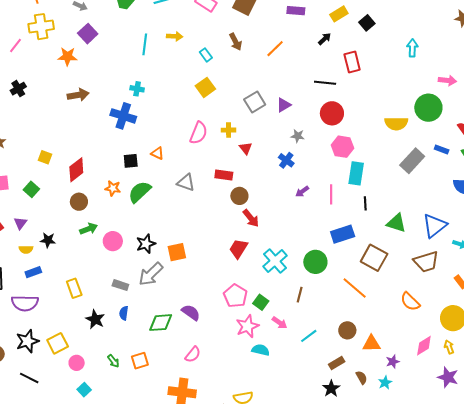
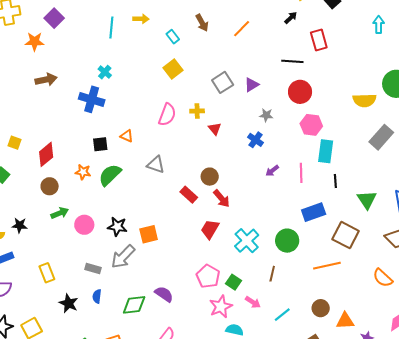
cyan cross: (137, 89) -> (105, 72), turned 32
red rectangle: (224, 175) -> (189, 195), moved, turned 36
green triangle: (396, 223) -> (367, 200), turned 40
black star: (146, 244) -> (117, 227), turned 30
orange line: (355, 288) -> (327, 266), turned -52

